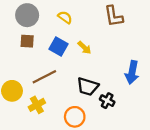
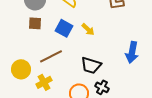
black cross: (107, 101) -> (102, 87), moved

